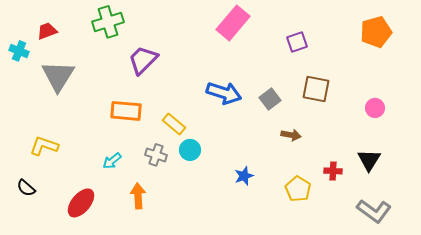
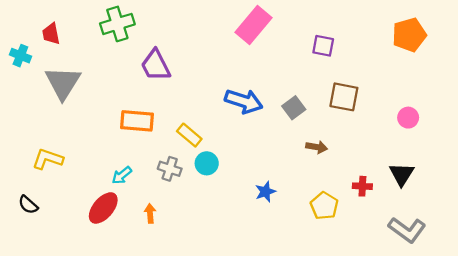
red trapezoid: (47, 31) -> (51, 34), turned -80
purple square: (297, 42) -> (323, 46), turned 30
purple trapezoid: (143, 60) -> (155, 65), turned -72
orange arrow: (138, 196) -> (150, 213), size x0.7
red ellipse: (81, 203) -> (103, 208), moved

